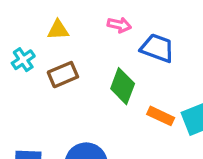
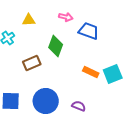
brown rectangle: (63, 75) -> (32, 63), moved
green diamond: (123, 86) -> (56, 46), moved

